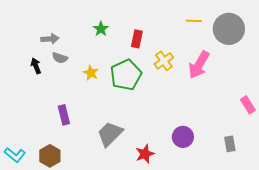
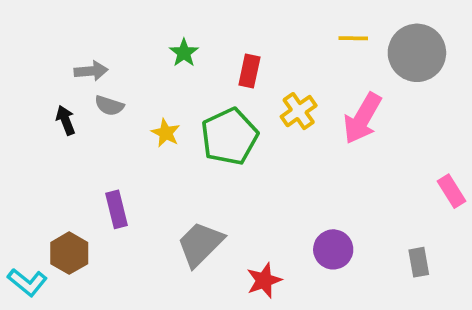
brown hexagon: (50, 156) -> (69, 253), moved

